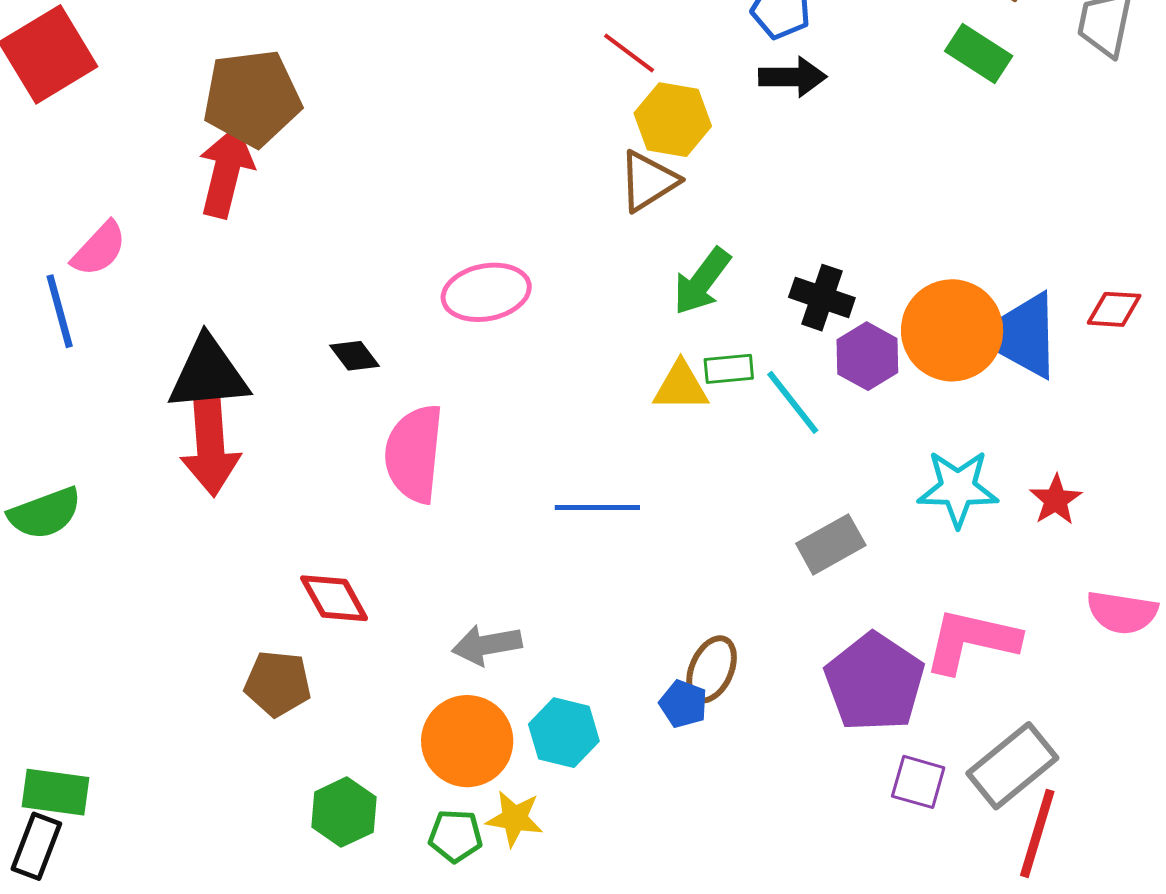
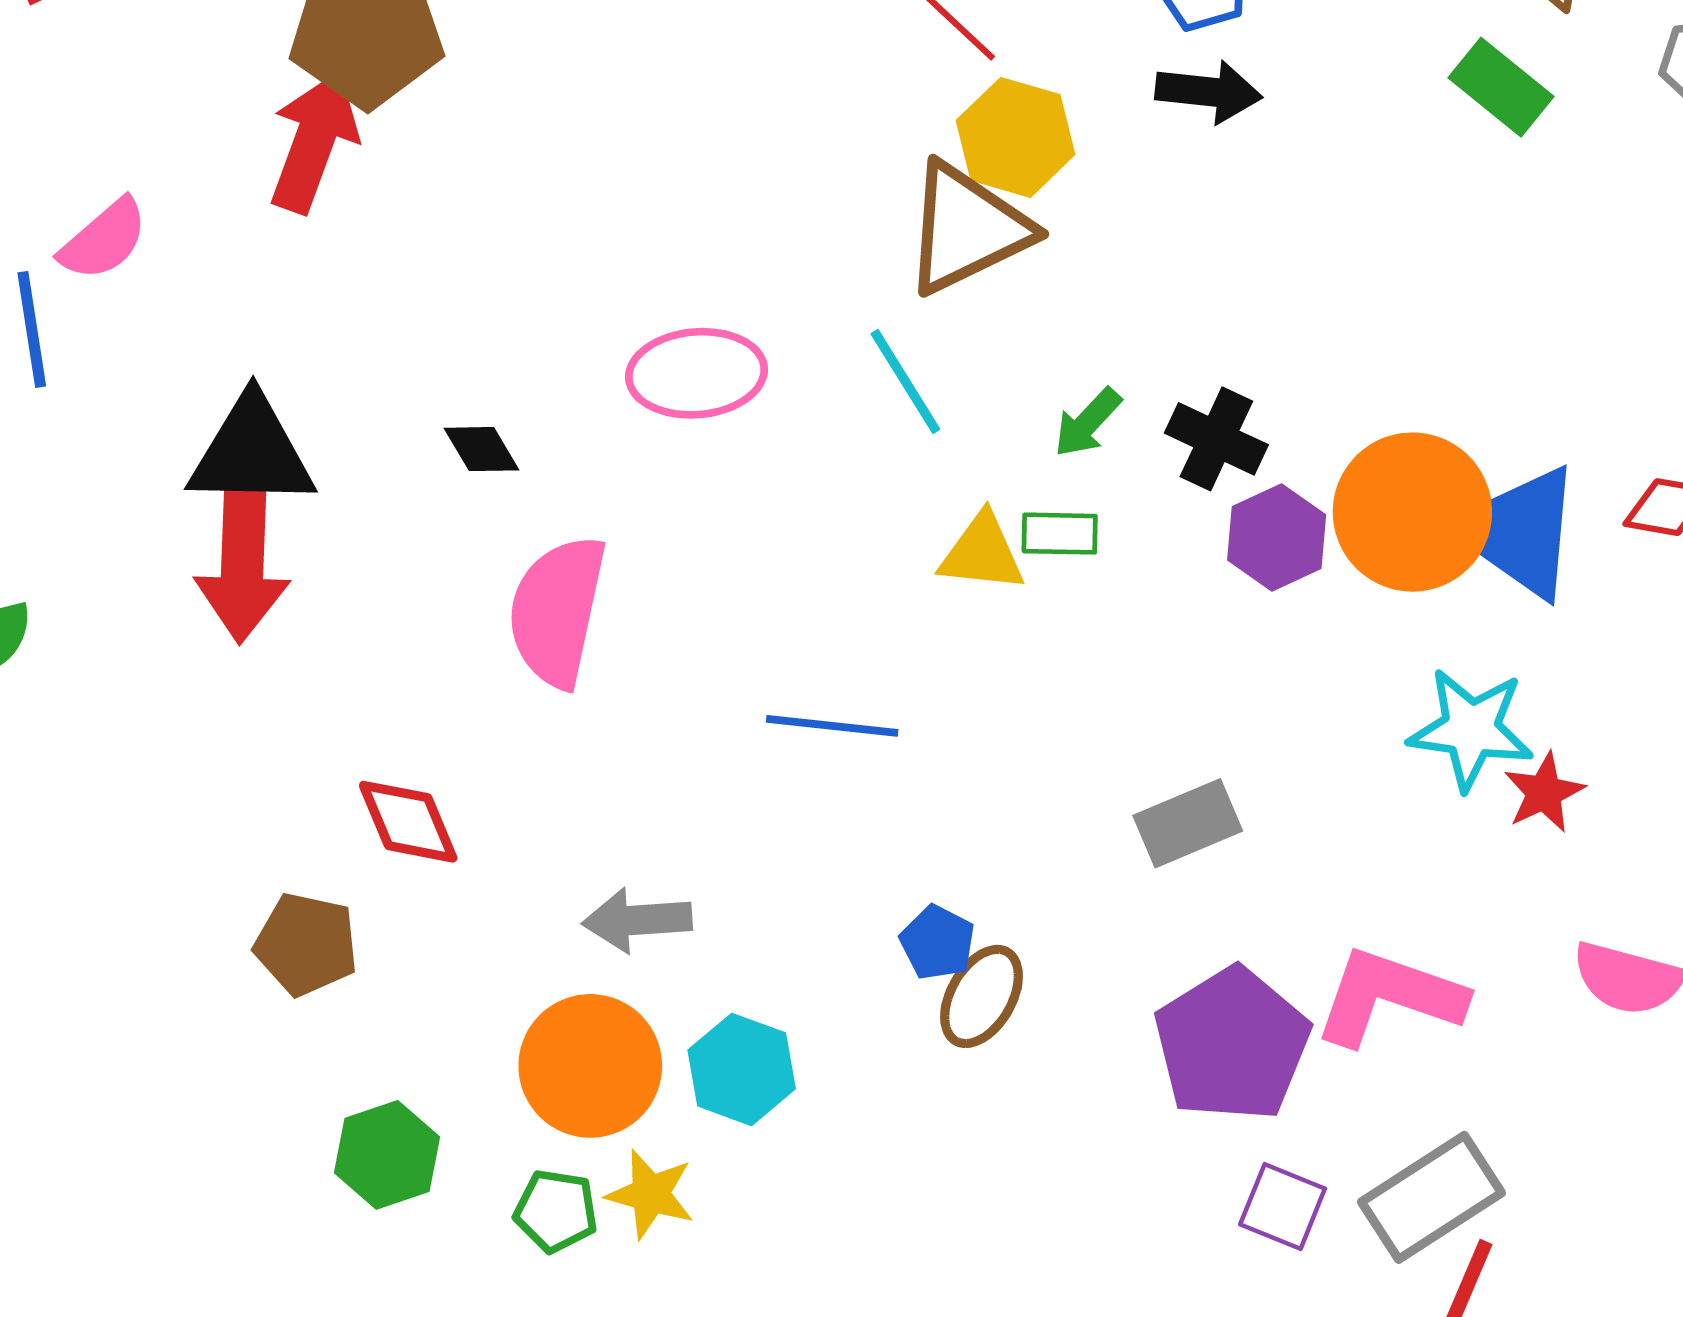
brown triangle: (648, 181) -> (967, 229), size x1.4
green arrow: (702, 281) -> (1088, 423), moved, size x0.7
cyan line: (793, 402) -> (905, 381), moved
cyan star: (958, 488) -> (1471, 729), moved
blue pentagon: (683, 704) -> (938, 943), moved

